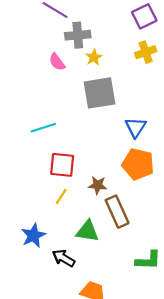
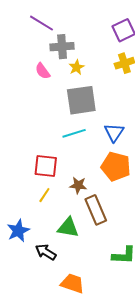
cyan line: (43, 128) -> (74, 133), moved

